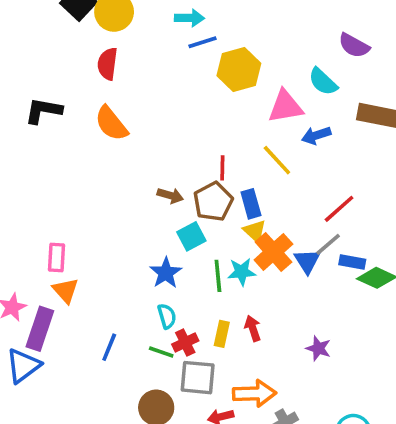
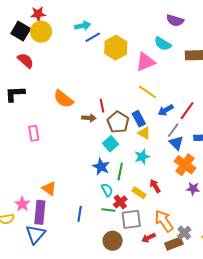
red semicircle: (107, 64) -> (26, 61), moved, turned 138
orange semicircle: (111, 124) -> (63, 99), moved
blue arrow: (316, 135) -> (166, 110), moved
red line: (222, 168) -> (102, 106), moved
brown arrow: (170, 196) -> (89, 118), moved
gray line: (328, 244) -> (173, 130), moved
orange cross: (273, 252) -> (185, 165), moved
pink rectangle: (57, 258) -> (34, 133), moved
green line: (218, 276) -> (120, 172), moved, turned 30
yellow rectangle: (222, 334) -> (139, 193), turned -56
orange arrow: (254, 393) -> (164, 221), turned -110

